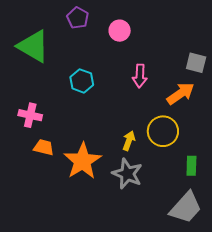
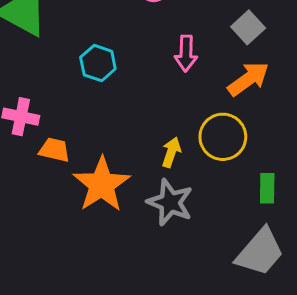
gray square: (196, 63) -> (248, 27), moved, turned 35
orange trapezoid: (44, 147) -> (54, 150), moved

